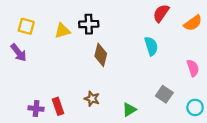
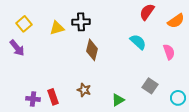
yellow square: (26, 26) -> (24, 24), turned 35
cyan semicircle: (151, 46) -> (138, 42), turned -30
pink semicircle: (193, 68) -> (169, 52), moved

